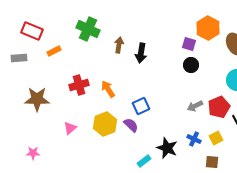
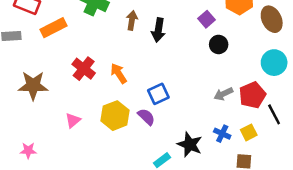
purple square: (189, 44) -> (207, 19), moved, turned 32
orange rectangle: (54, 51) -> (54, 28), size x1.5
red cross: (79, 85) -> (84, 69), turned -36

